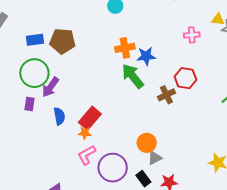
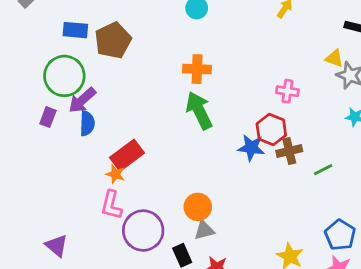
pink cross: (192, 35) -> (287, 91), moved
brown pentagon: (62, 41) -> (113, 40), turned 30
blue star: (146, 56) -> (251, 148), moved
brown cross: (166, 95) -> (289, 151), moved
blue semicircle: (59, 116) -> (87, 123), moved
pink L-shape: (87, 155) -> (111, 205), turned -60

